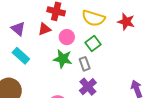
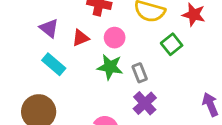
red triangle: (44, 29) -> (81, 38), moved
green square: (93, 43) -> (172, 44), moved

